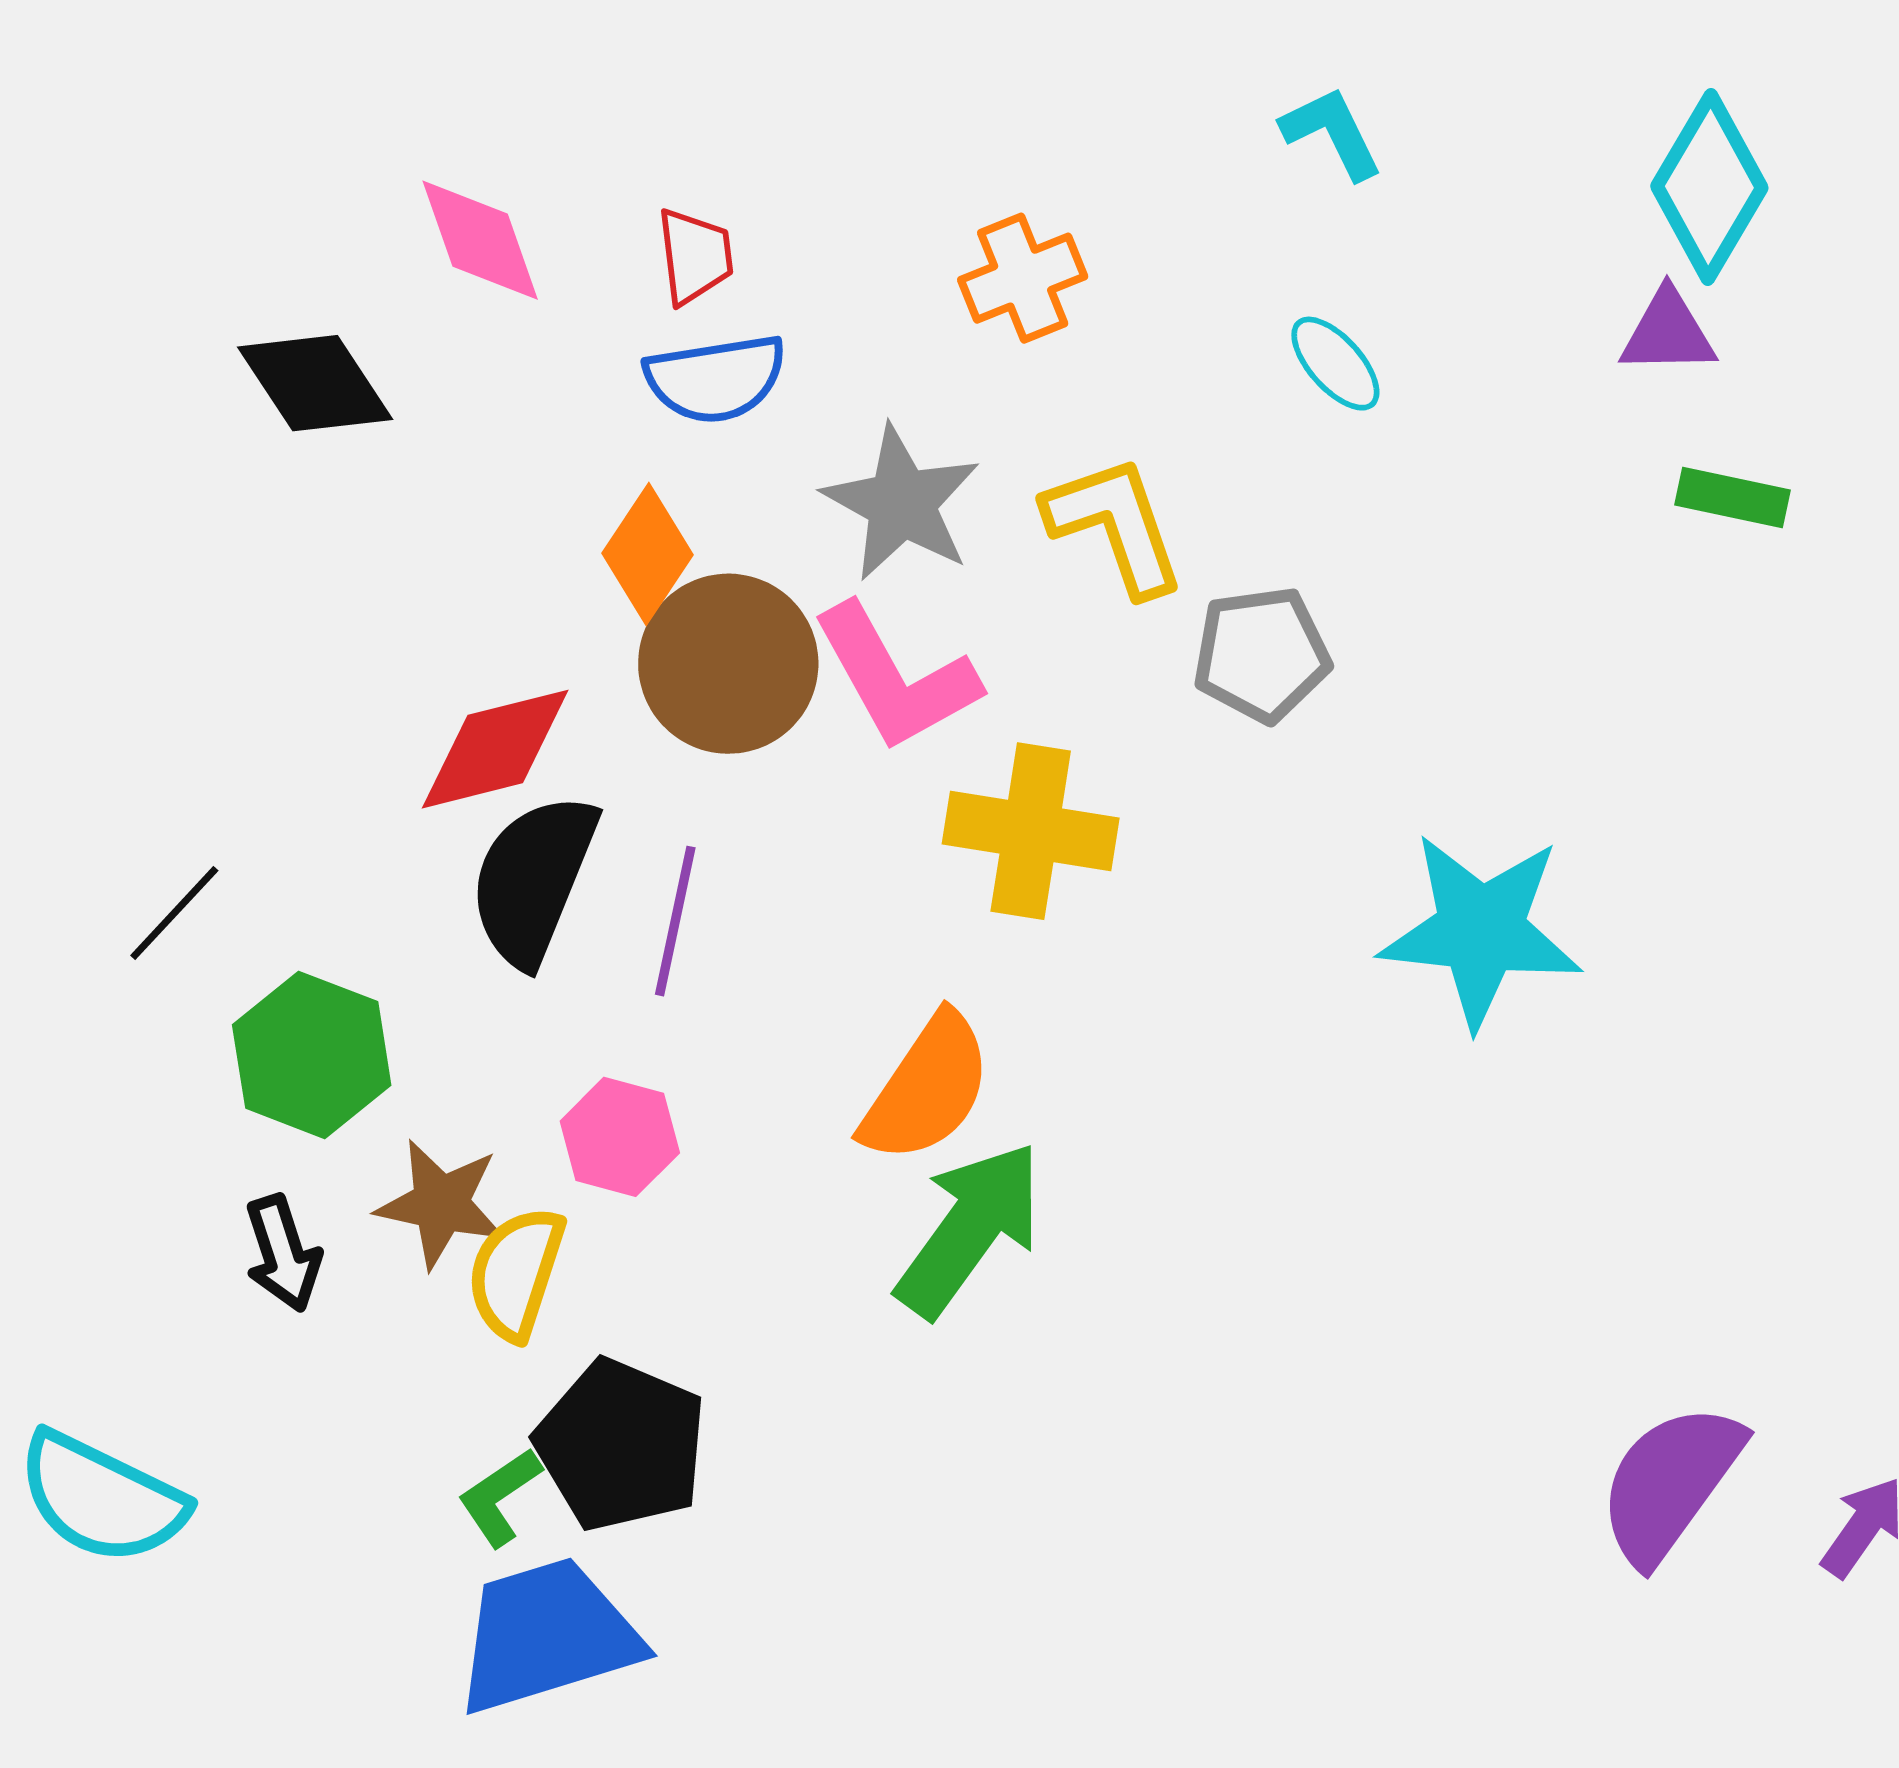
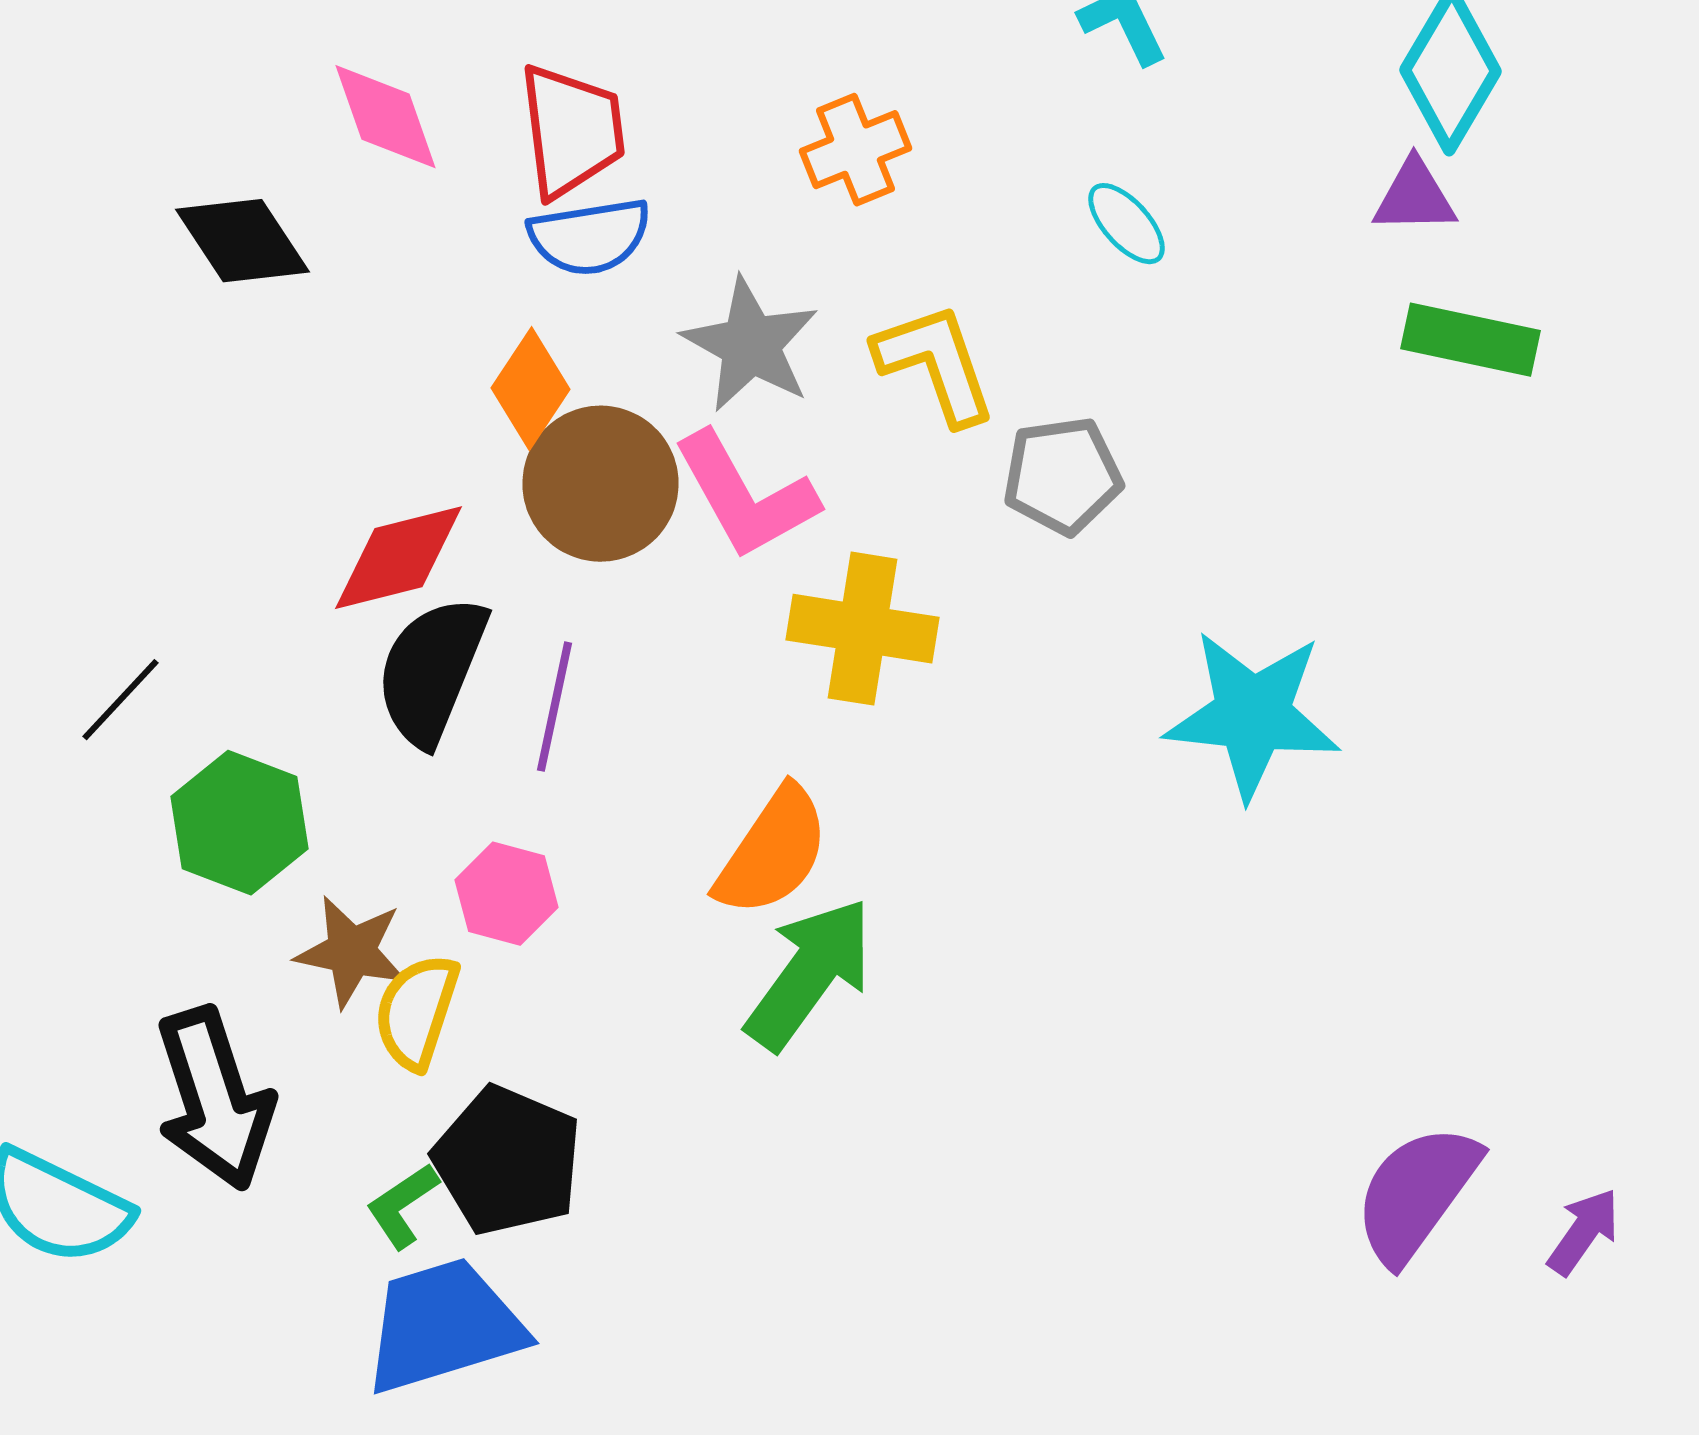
red trapezoid: (695, 256) -> (572, 131), size x1.6
green rectangle: (1732, 497) -> (1470, 340), size x1.4
black arrow: (283, 1253) -> (214, 1099), moved, size x1.8

